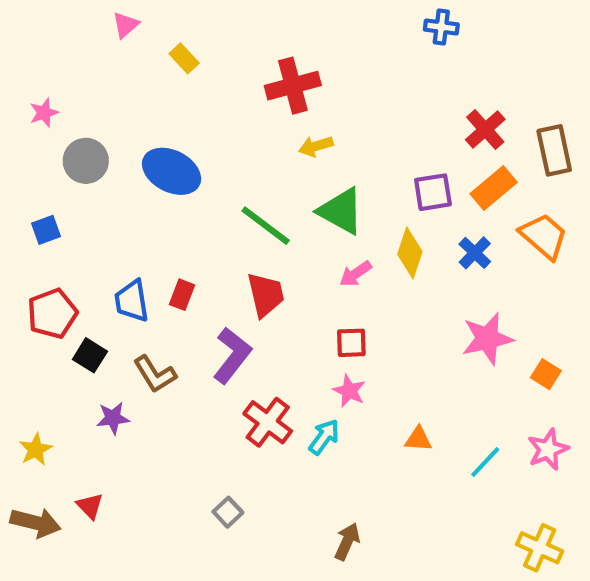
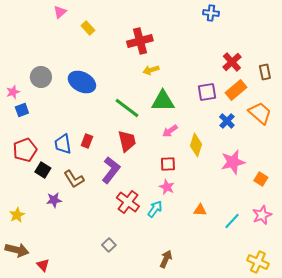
pink star: (44, 113) -> (13, 92), moved
brown rectangle: (554, 150) -> (265, 72), size x0.7
green triangle: (341, 211) -> (163, 101), turned -30
yellow diamond: (410, 253) -> (196, 145), moved
red triangle: (90, 506) -> (43, 265), moved

